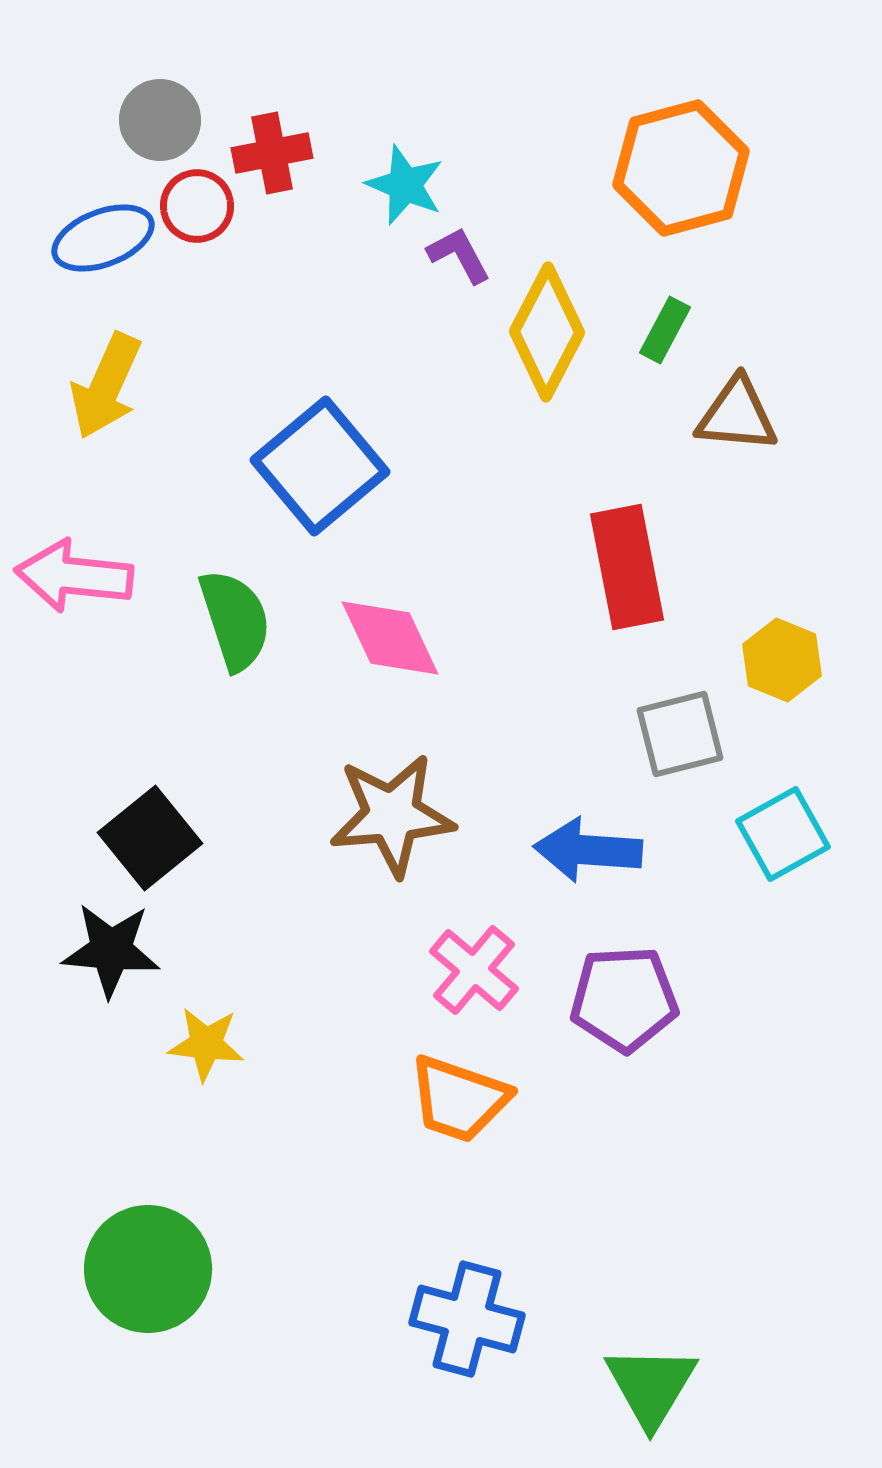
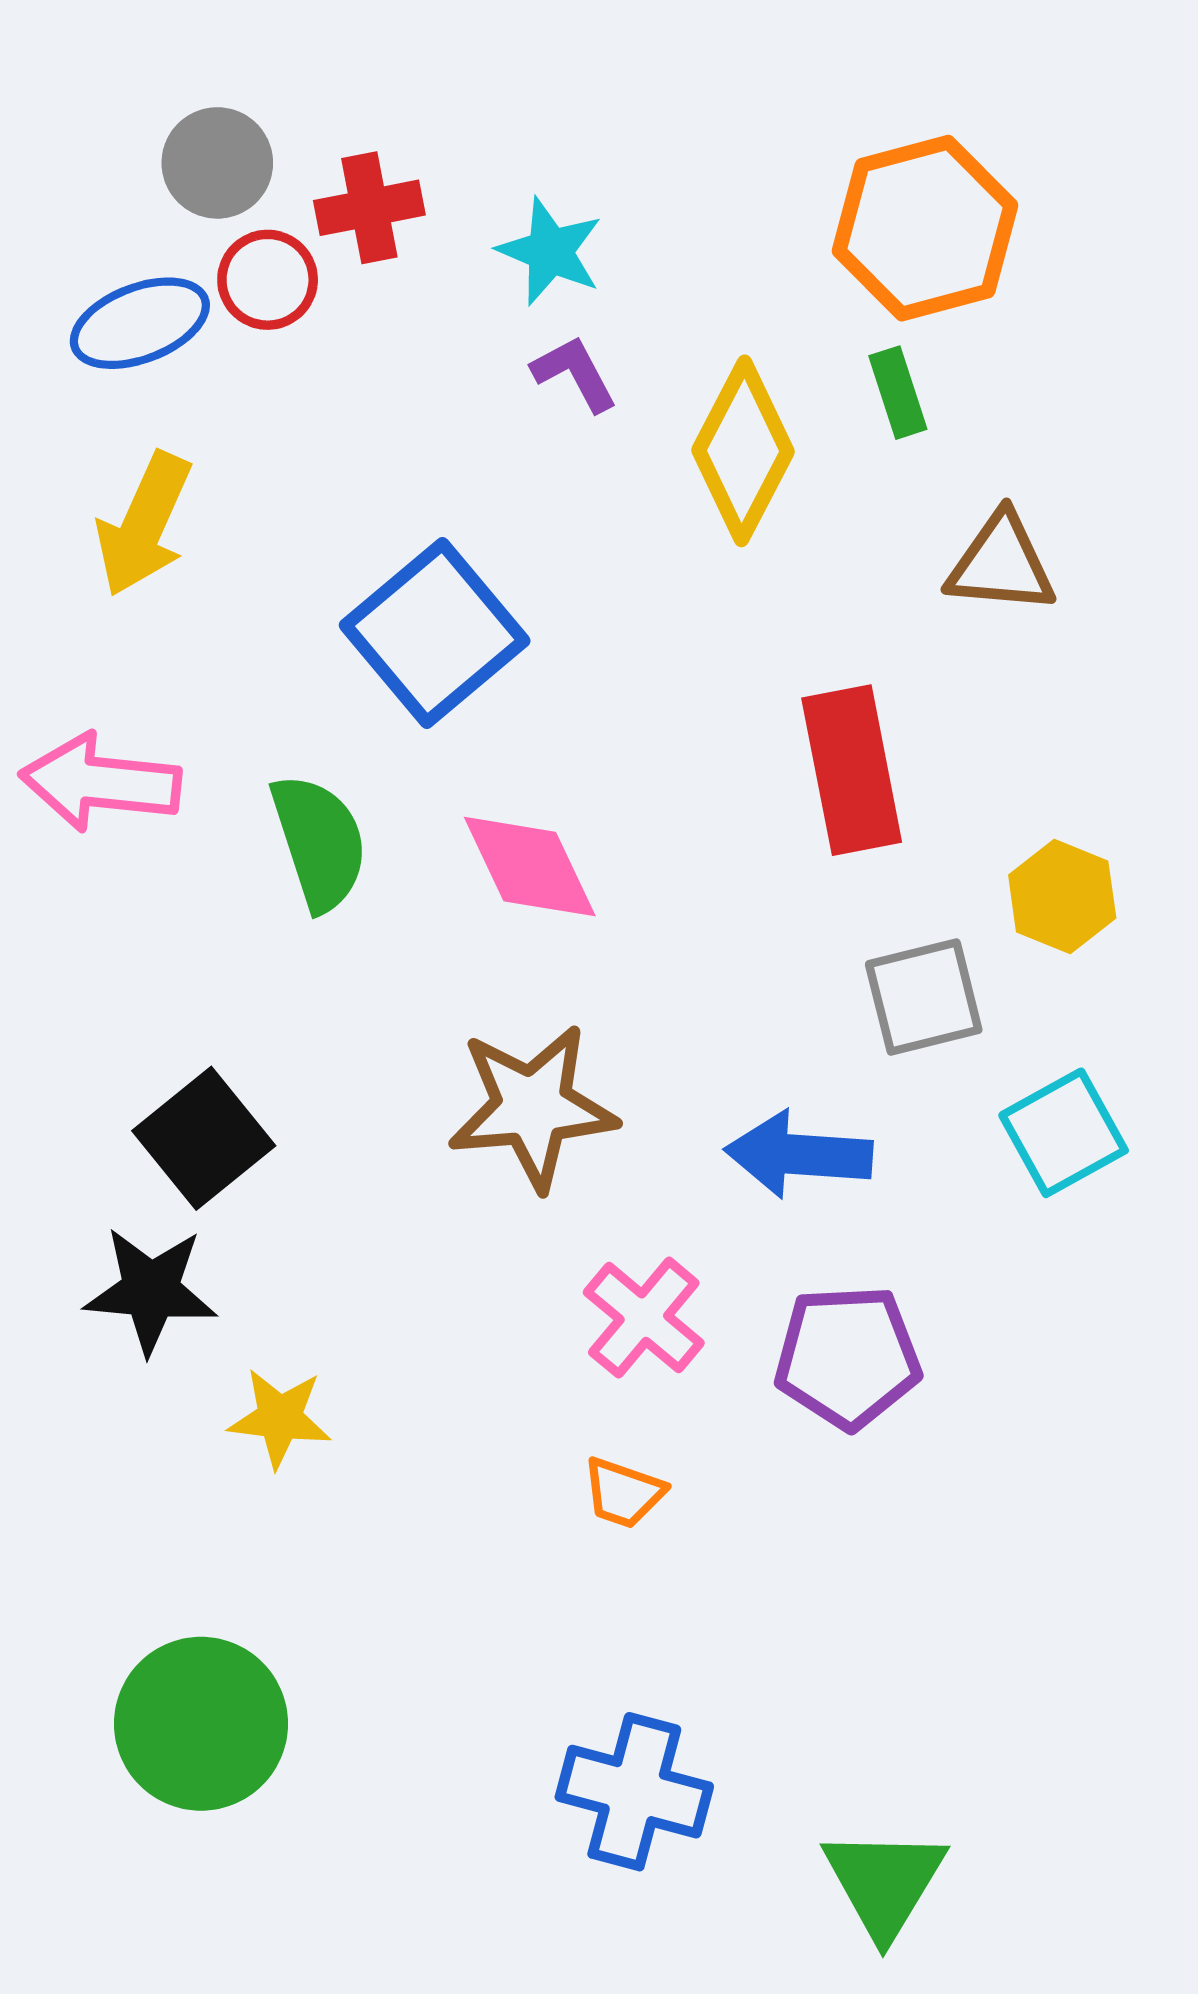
purple L-shape: (459, 255) -> (575, 373), moved
green rectangle: (665, 330) -> (898, 393), moved, turned -46
orange trapezoid: (459, 1099) -> (623, 1493), size x0.6

